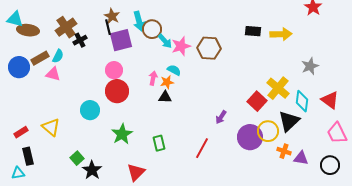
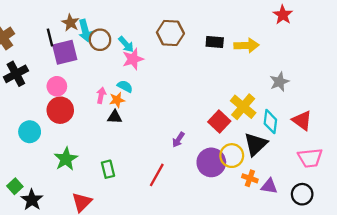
brown star: (112, 16) -> (70, 23), moved
black cross: (80, 40) -> (16, 74), moved, size x1.5
cyan arrow: (165, 41) -> (126, 44), moved
brown hexagon: (209, 48) -> (170, 33), moved
pink trapezoid: (337, 133) -> (310, 158), turned -70

